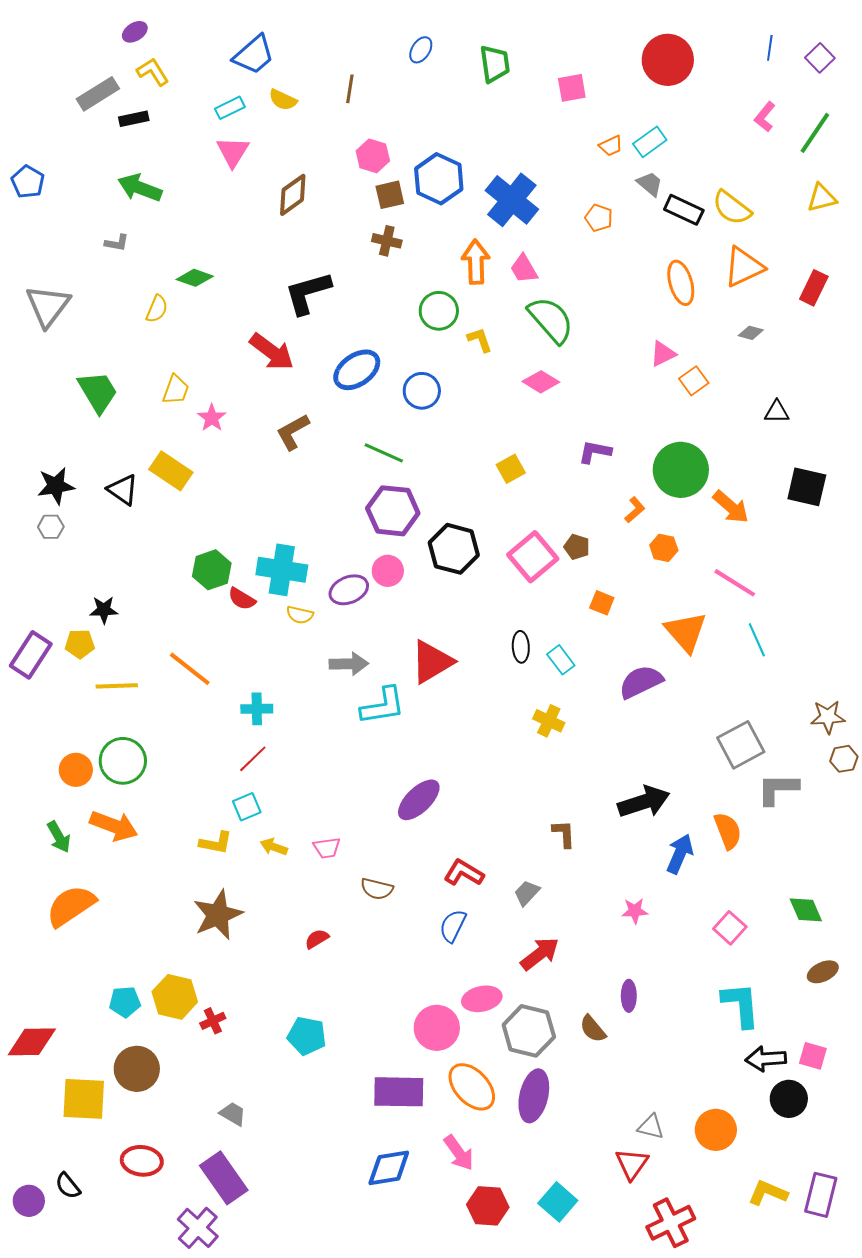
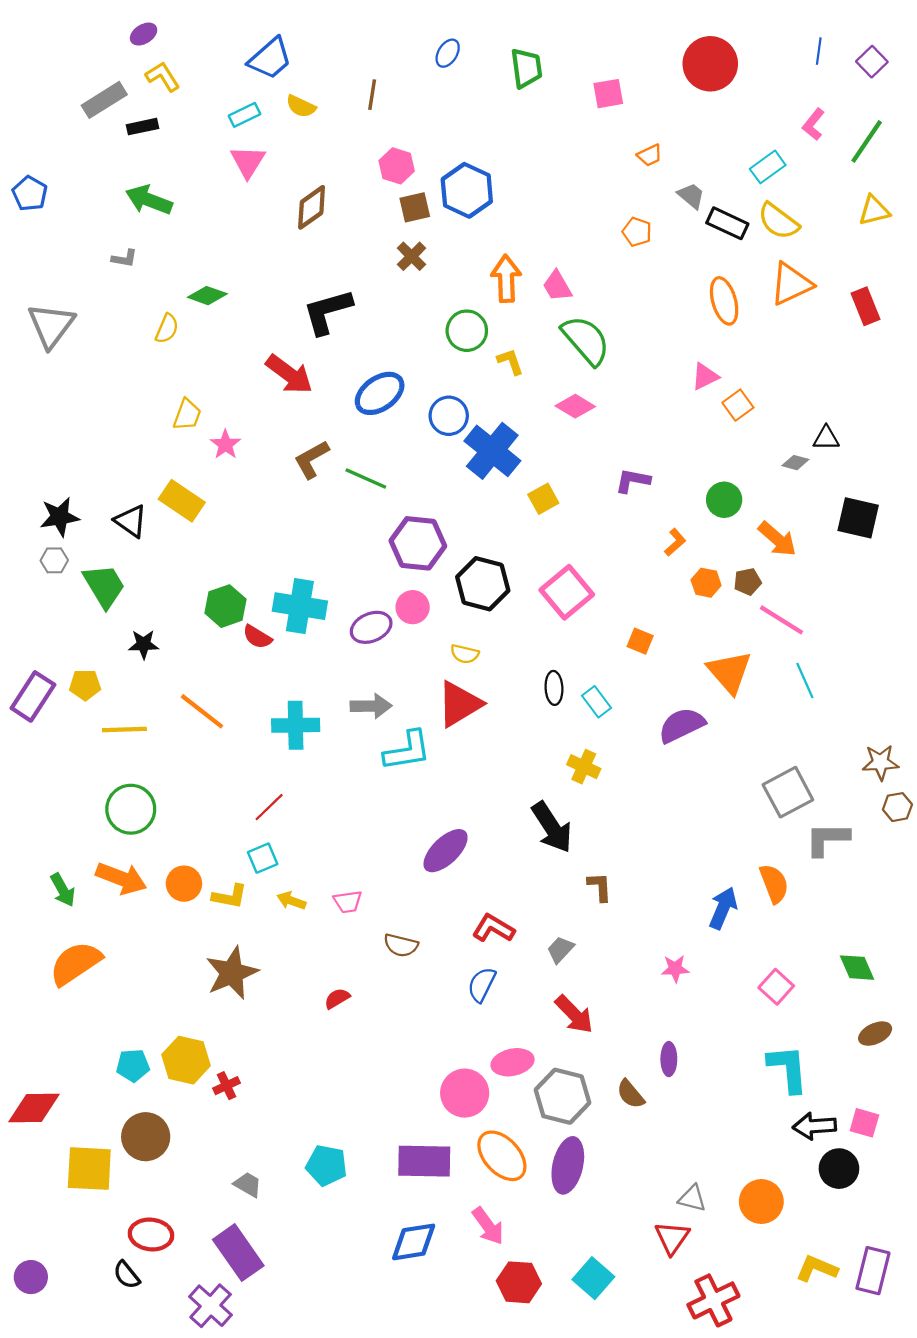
cyan rectangle: (650, 142) -> (768, 167), moved
blue cross: (512, 200) -> (492, 451), moved
brown cross: (387, 241) -> (412, 256), turned 32
red rectangle: (814, 288) -> (866, 306), turned -48
gray diamond: (751, 333) -> (795, 463), moved
green trapezoid: (98, 392) -> (104, 586), moved
green line: (384, 453) -> (366, 478), moved
green circle: (681, 470) -> (724, 500), size x0.6
brown pentagon: (577, 547) -> (748, 582), moved, turned -30
black star: (104, 610) -> (144, 644), moved
yellow semicircle: (300, 615) -> (465, 654), moved
cyan cross: (257, 709) -> (296, 725), moved, size x1.4
orange circle: (76, 770) -> (184, 884), moved
black arrow: (644, 802) -> (552, 827), moved, turned 75
red arrow: (540, 954) -> (574, 1014), turned 84
cyan pentagon: (307, 1036) -> (326, 1165), moved
black semicircle: (68, 1186) -> (127, 1275), moved

